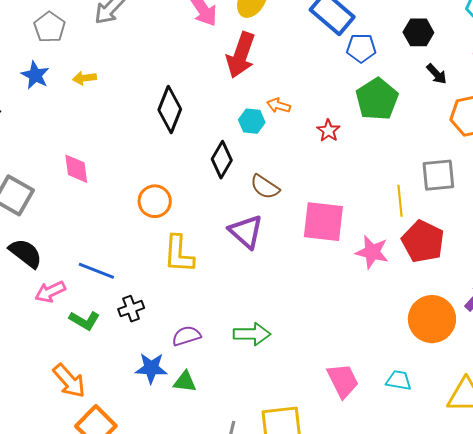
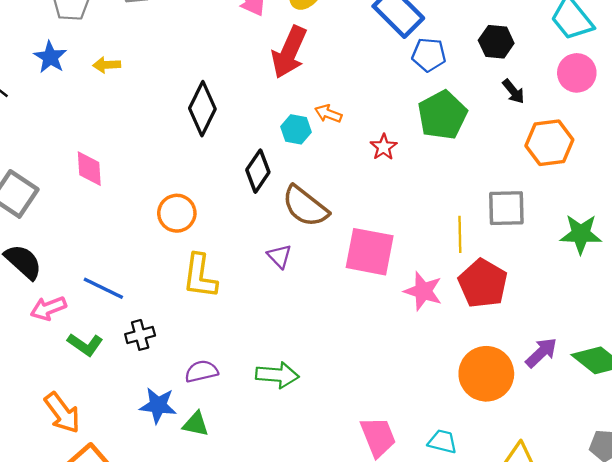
brown semicircle: (265, 187) -> (305, 206), size x1.4
purple triangle: (246, 232) -> (279, 256), size x0.6

